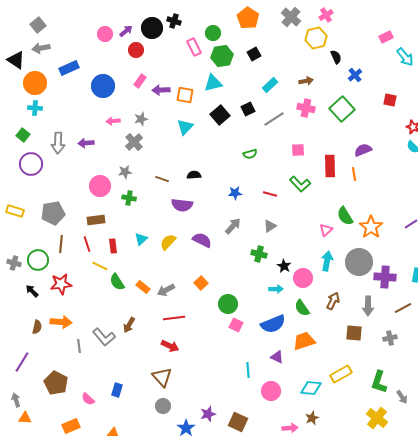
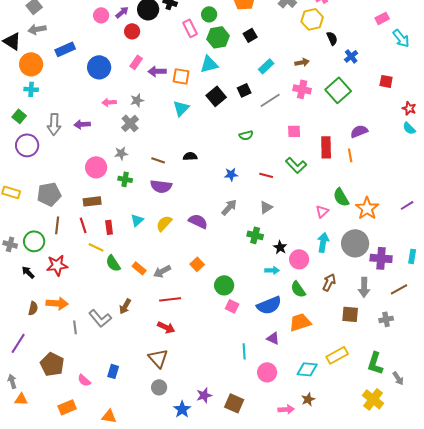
purple semicircle: (182, 205) -> (161, 186), moved

